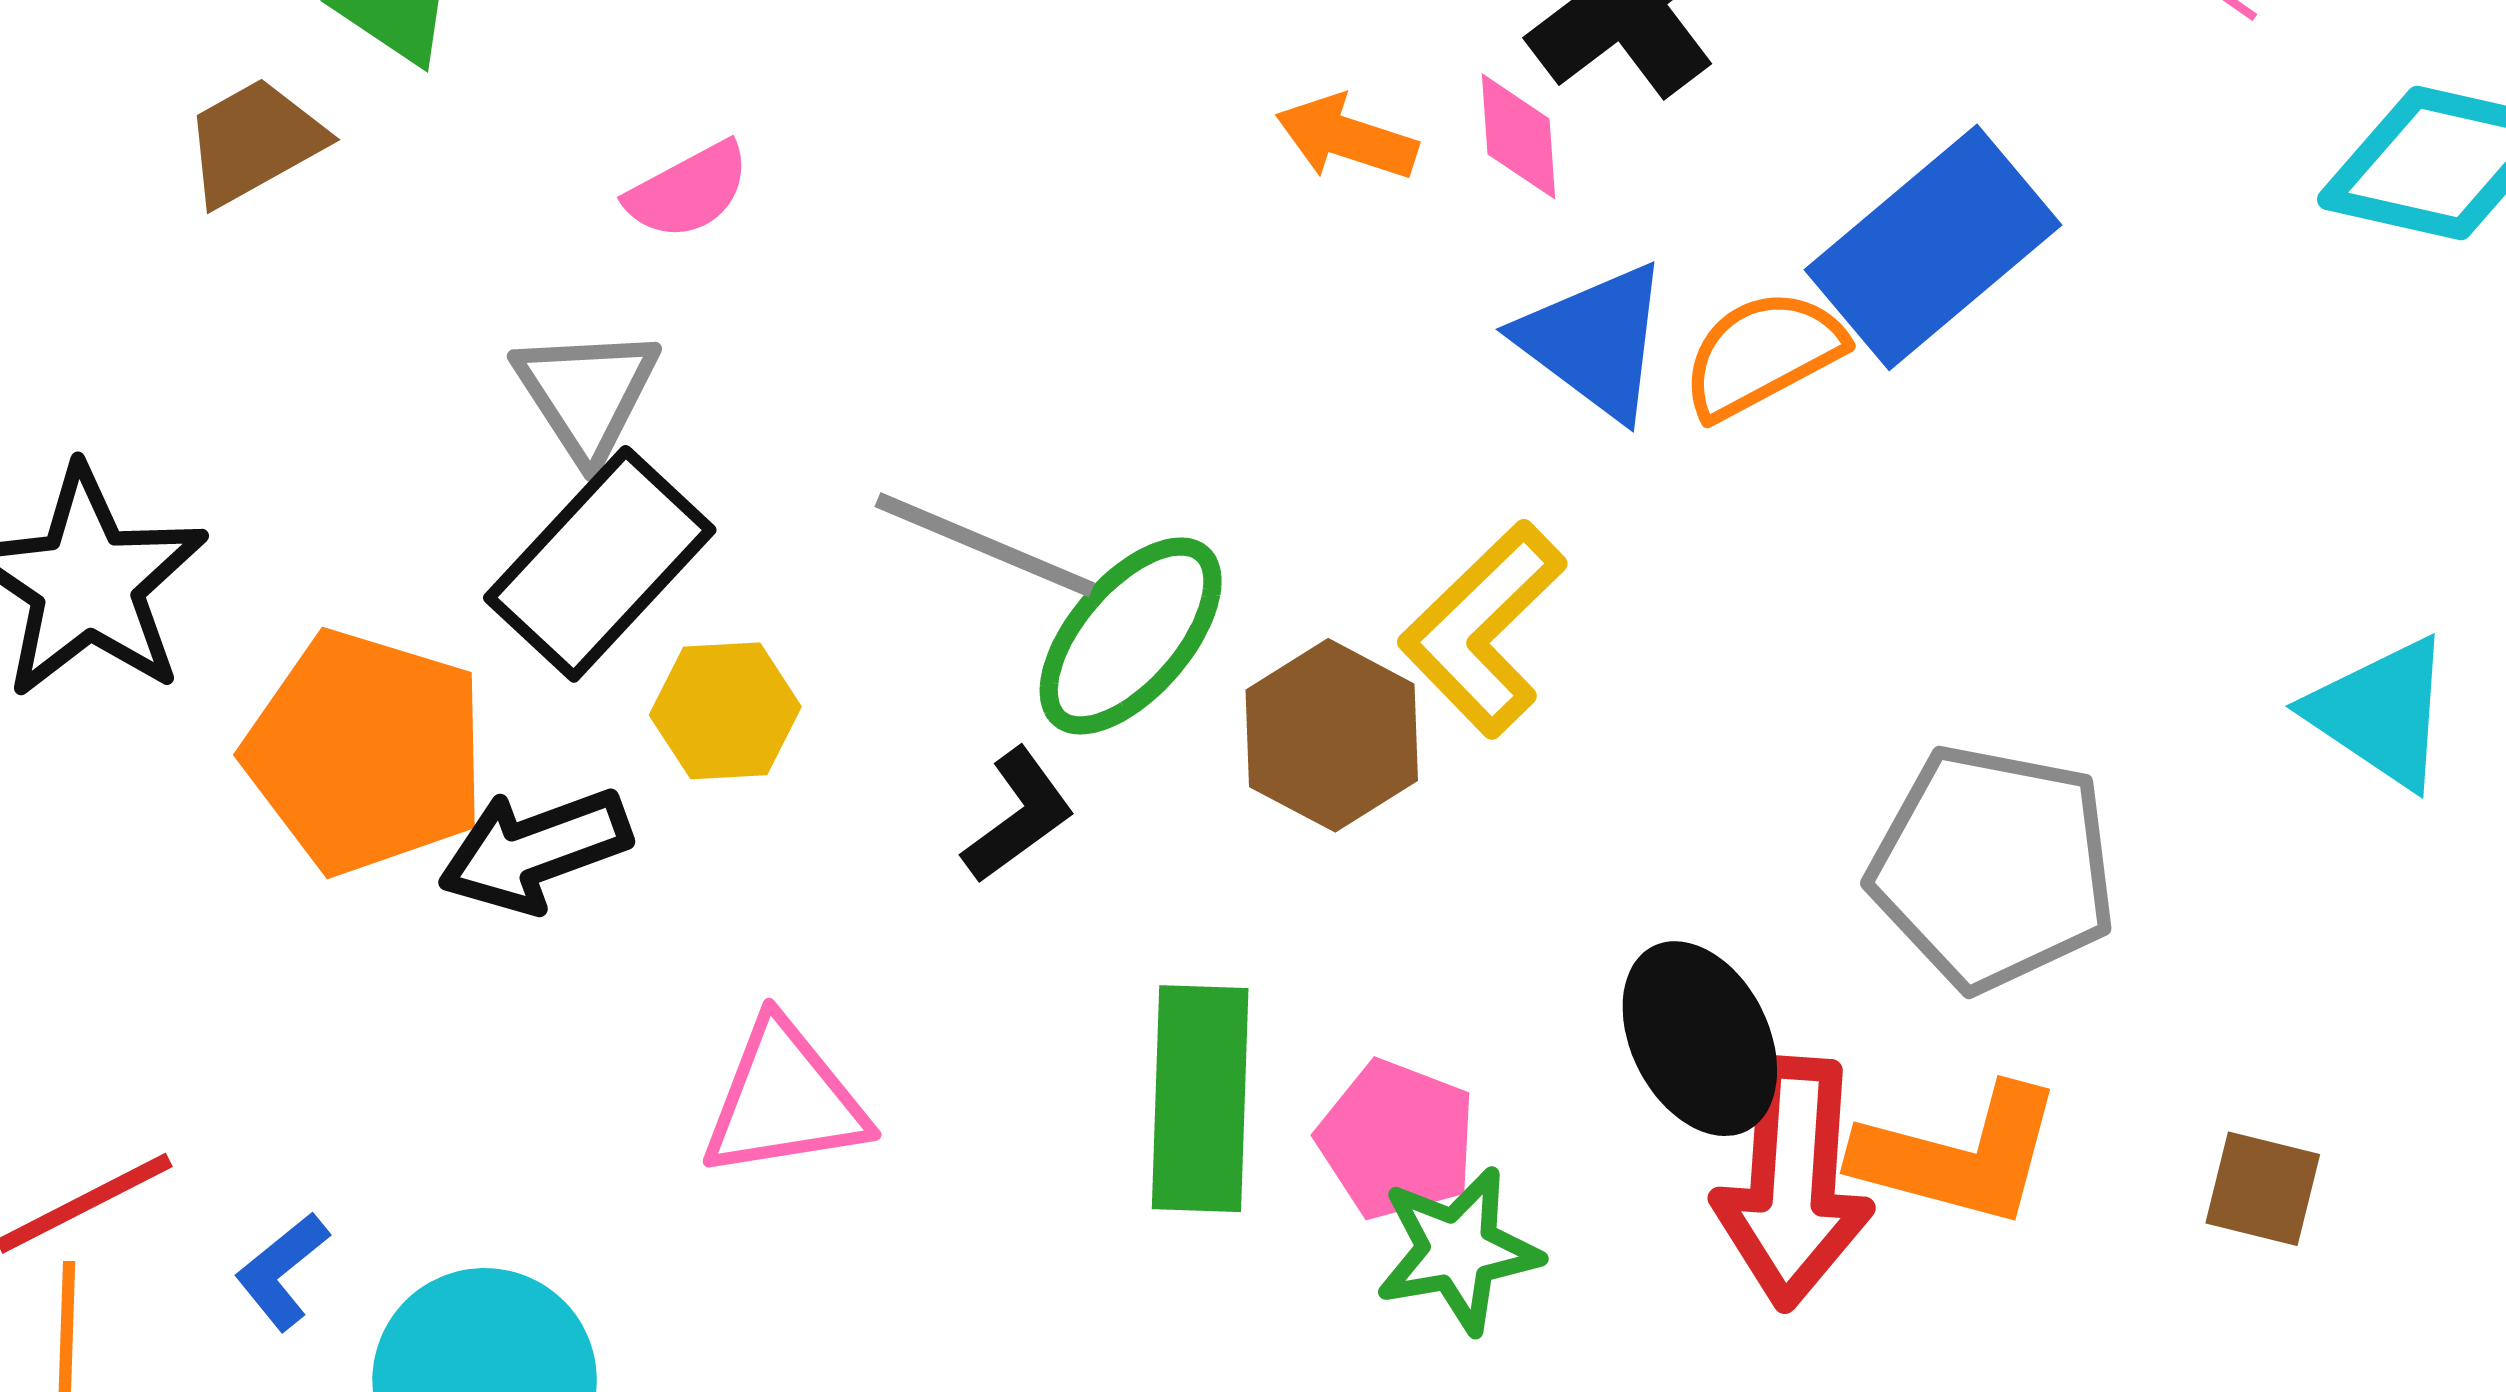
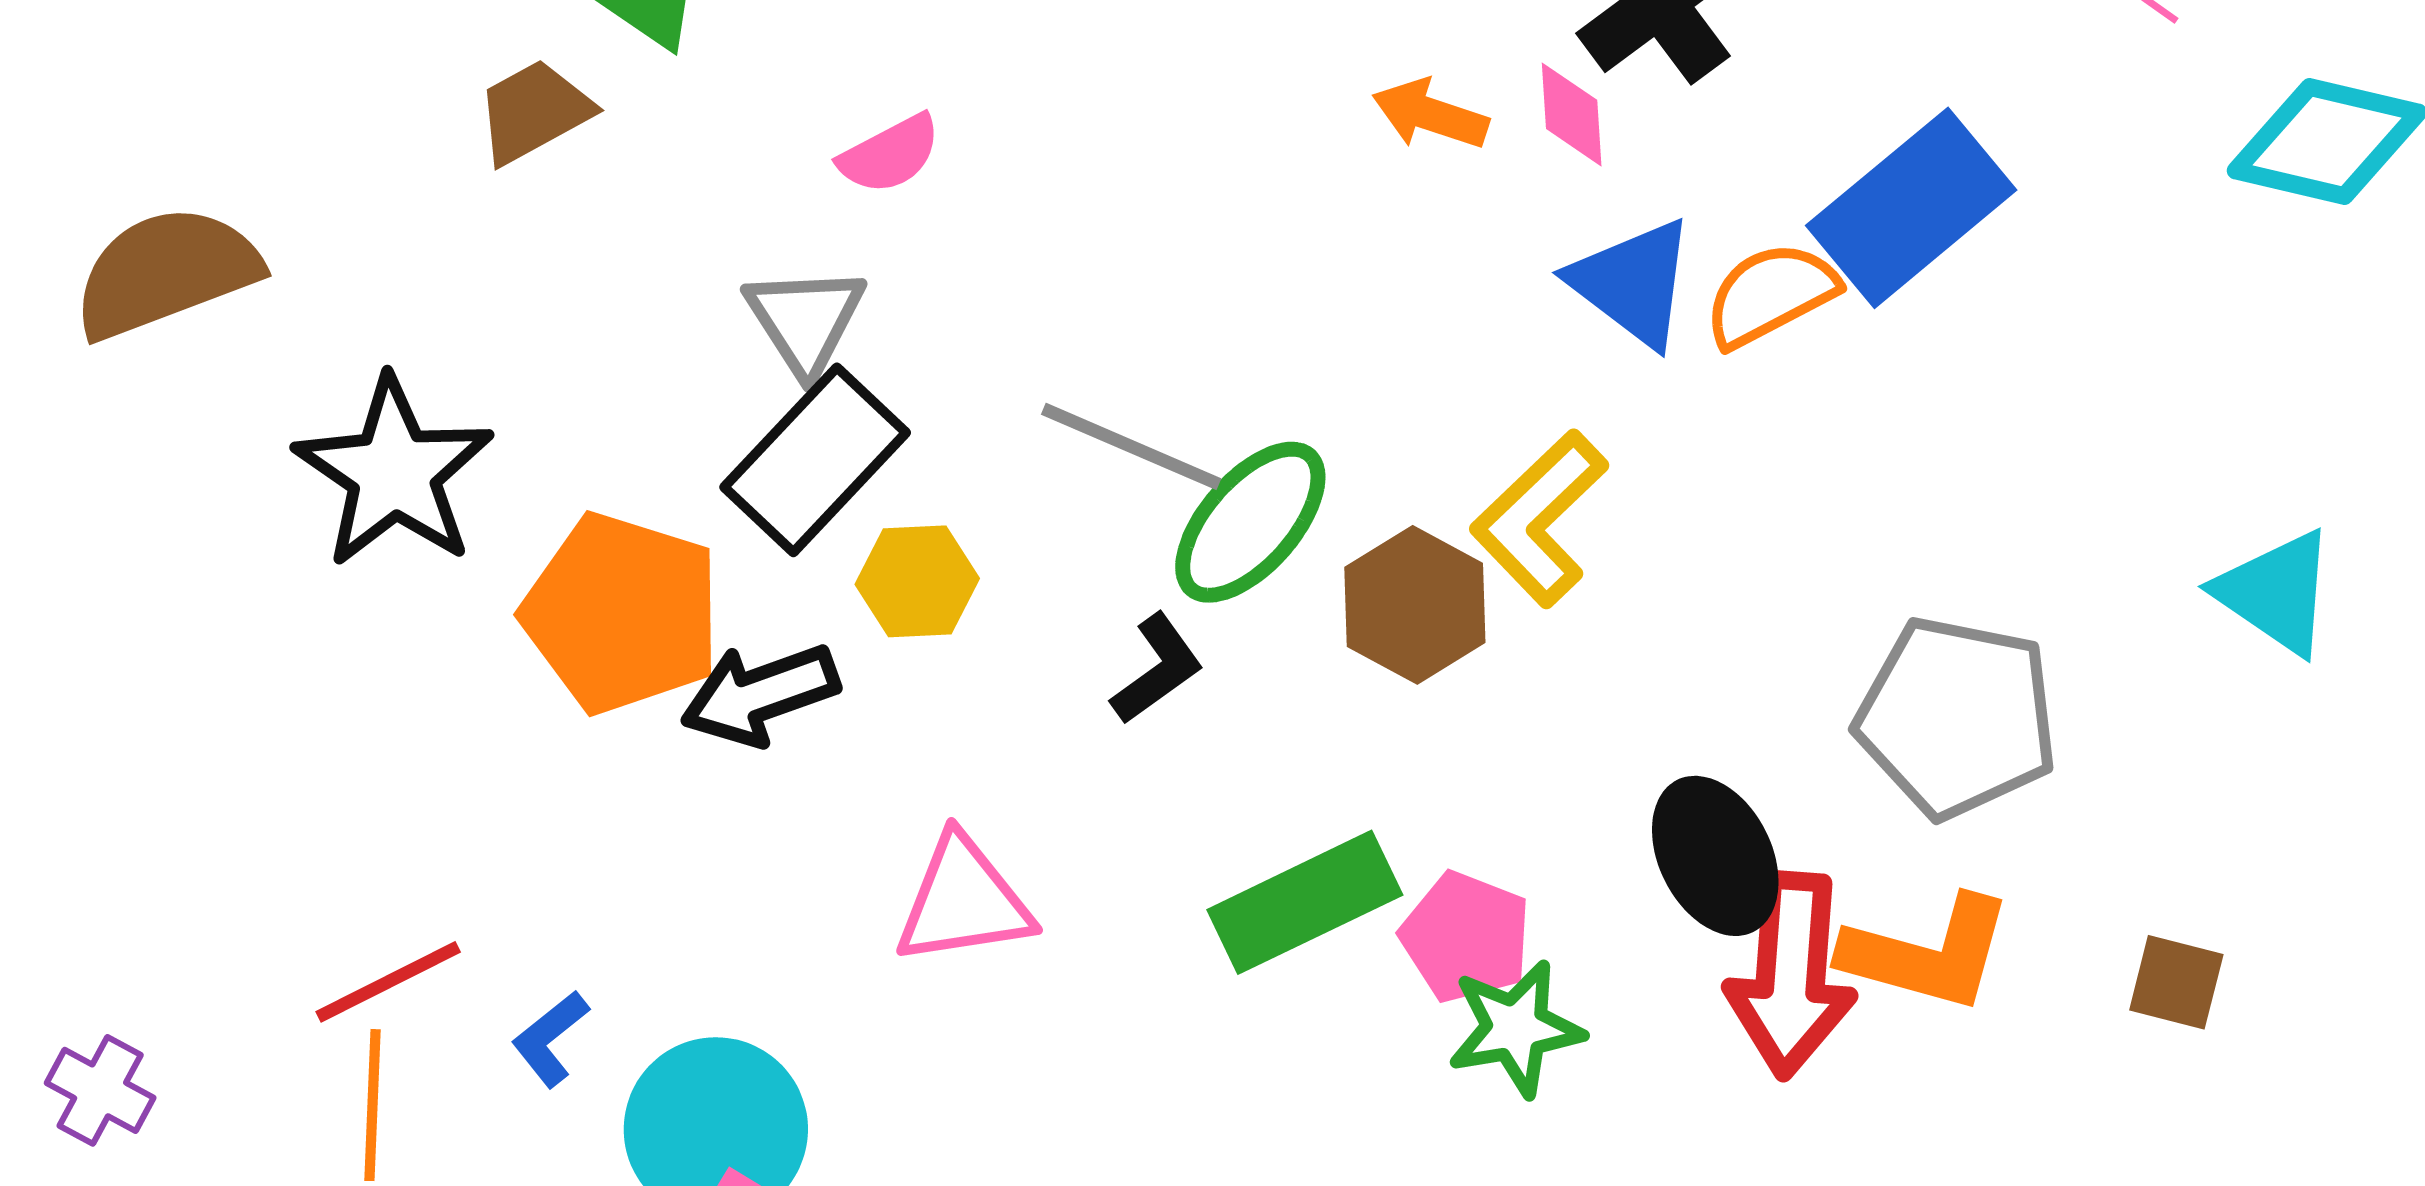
green rectangle: (1200, 1099) -> (1305, 902), turned 62

